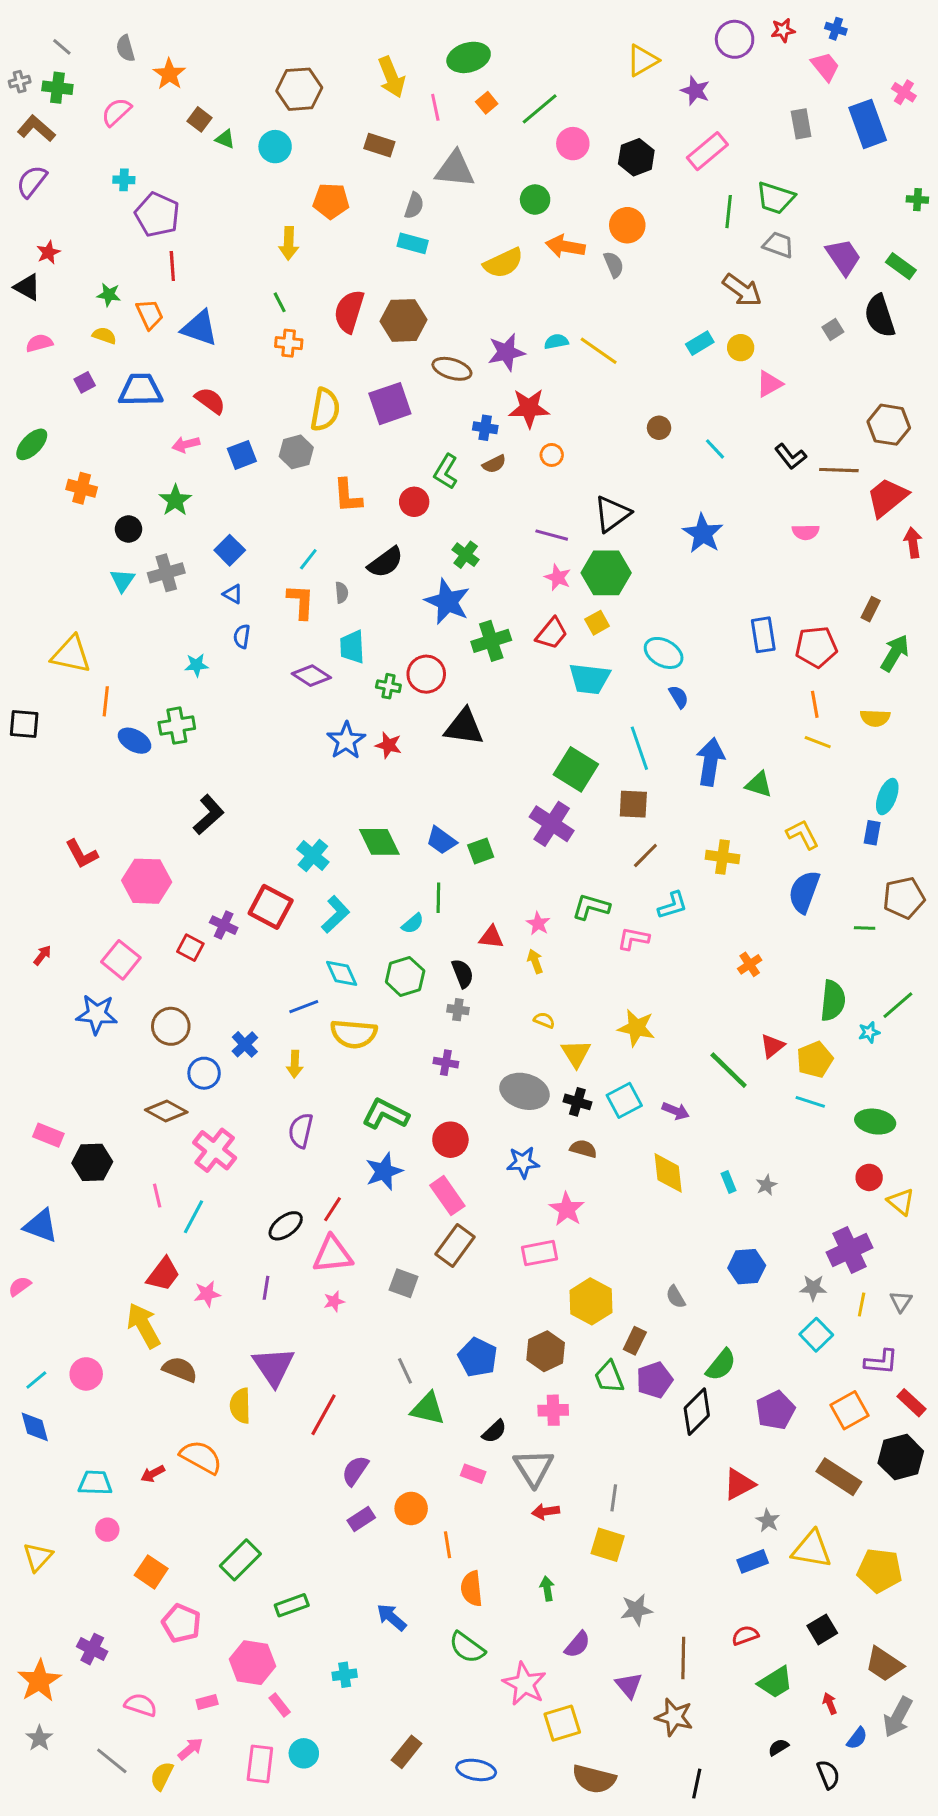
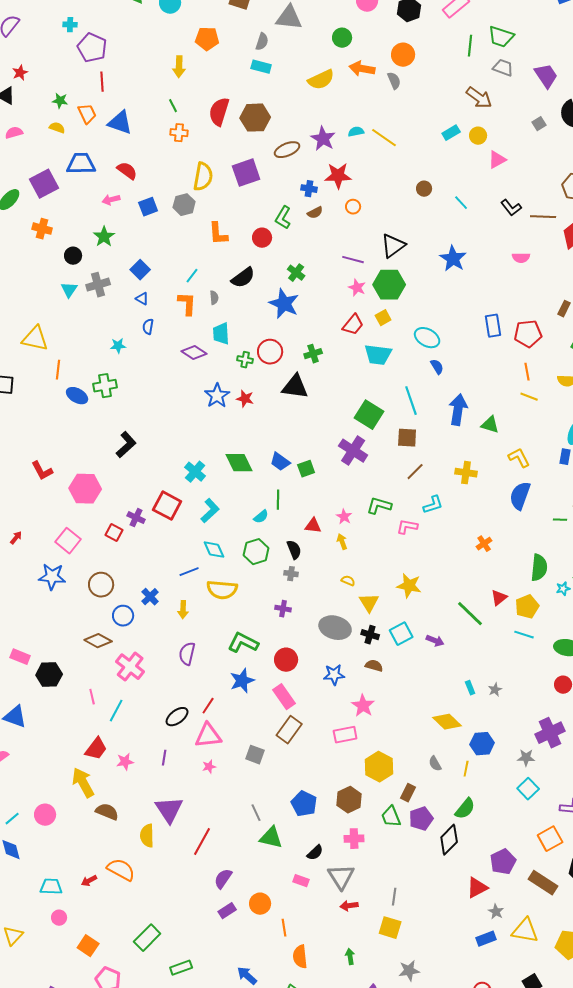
purple star: (506, 352) -> (323, 139), turned -30
brown ellipse: (452, 369) -> (287, 150), turned -40
purple square: (85, 382) -> (44, 184), moved, size x2.0
green cross: (491, 641) -> (313, 354), moved, size x0.7
yellow diamond: (668, 1173) -> (447, 722), moved, turned -40
yellow line: (862, 1304) -> (466, 769), moved
purple pentagon: (775, 1410) -> (503, 862), moved

